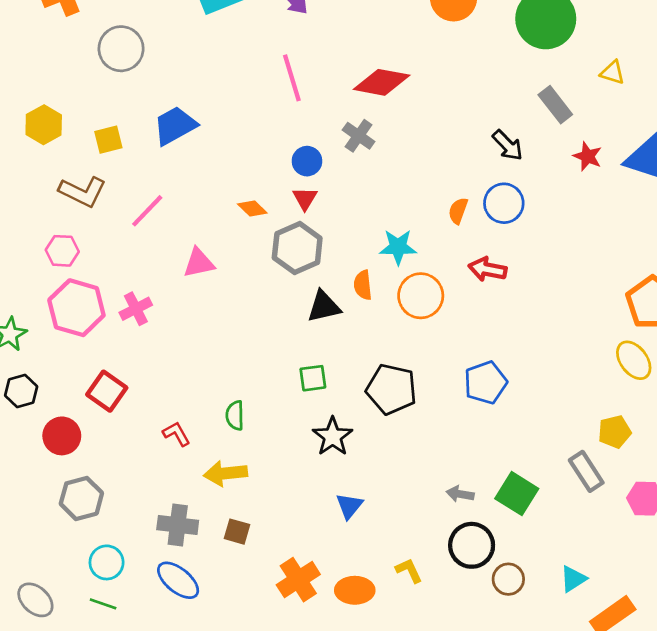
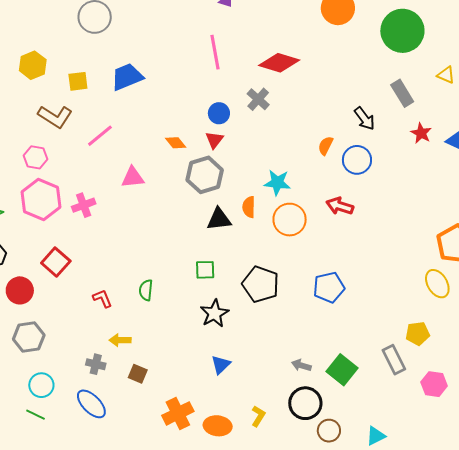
orange semicircle: (458, 211) -> (326, 146), moved
yellow arrow: (226, 473) -> (120, 340), moved, size x0.7
gray cross: (178, 525) -> (96, 364), size x0.7
yellow L-shape: (409, 570) -> (258, 416), turned 50

